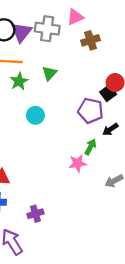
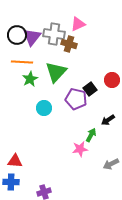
brown cross: (90, 40) -> (69, 44), moved, turned 35
green triangle: (49, 73) -> (56, 72), size x1.6
black square: (108, 93) -> (90, 89), moved
purple pentagon: (90, 111) -> (76, 99), moved

